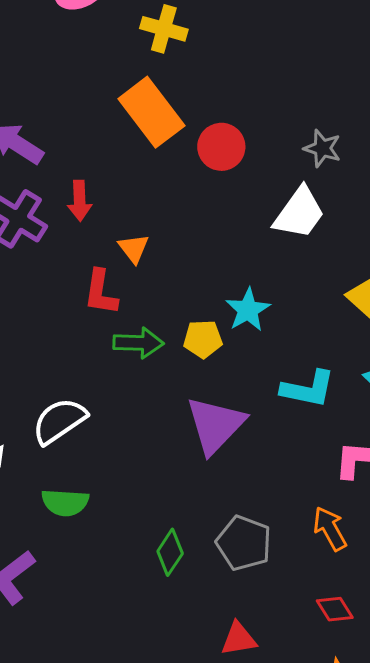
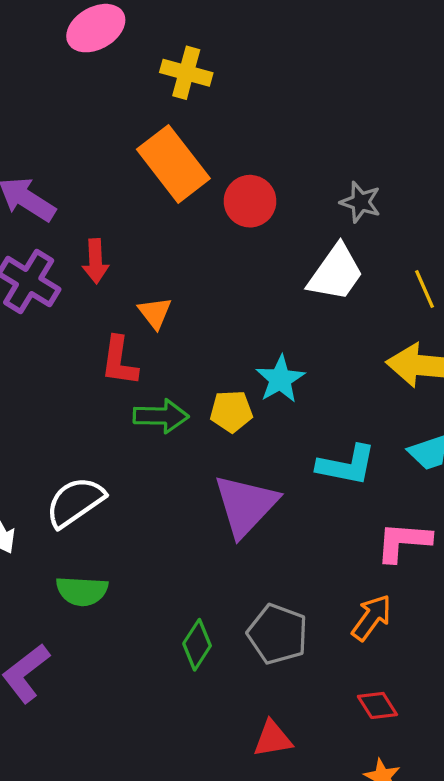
orange arrow: (330, 529) -> (372, 618), turned 66

